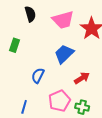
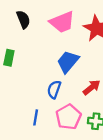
blue semicircle: (38, 76) -> (54, 89), moved
blue line: (24, 107) -> (36, 117), moved

